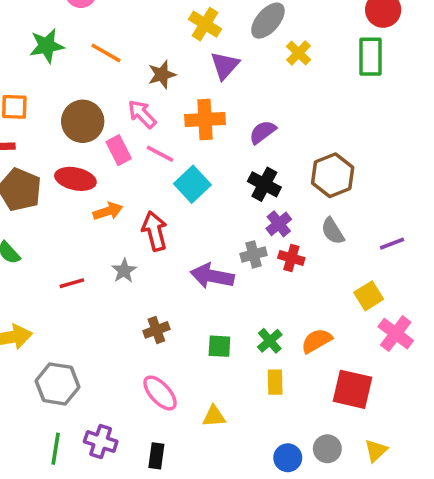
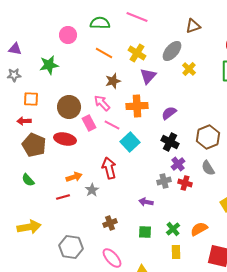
orange line: (106, 53) -> (104, 53), moved
orange arrow: (108, 211) -> (74, 177), moved
purple arrow: (212, 276) -> (146, 202), moved, size x0.6
gray hexagon: (57, 384) -> (71, 247), moved

